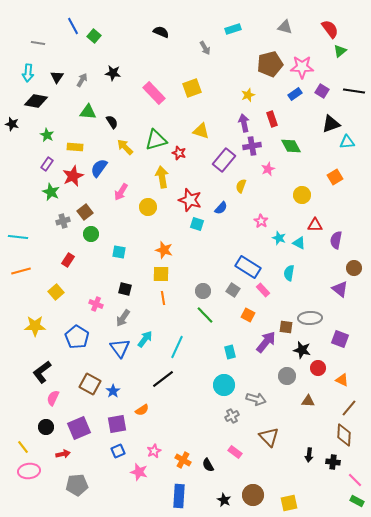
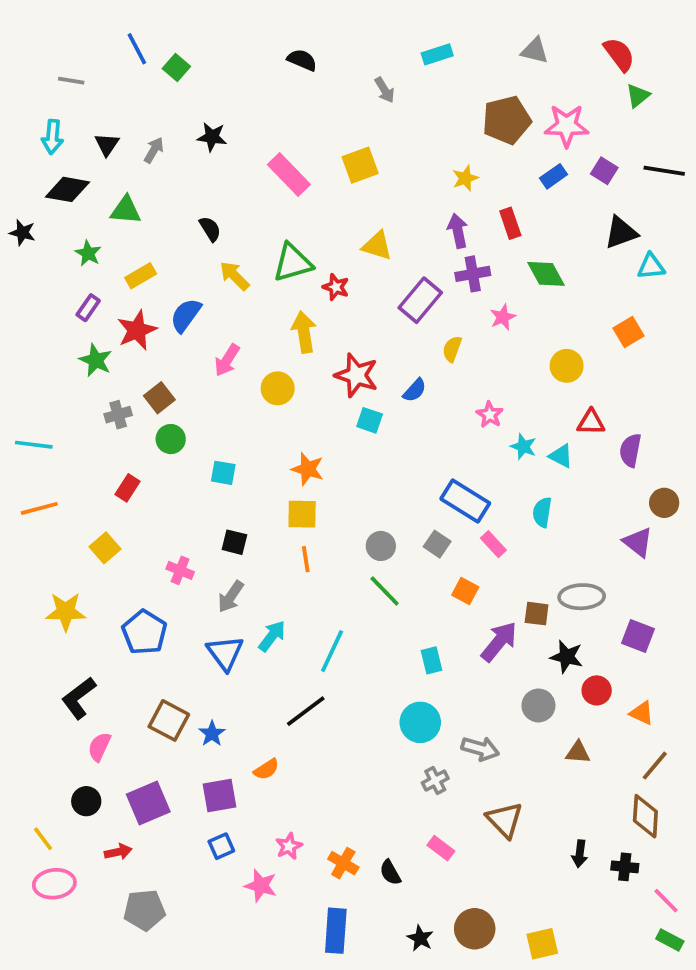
green triangle: (88, 112) -> (126, 210), moved
yellow rectangle: (75, 147) -> (141, 276), turned -35

